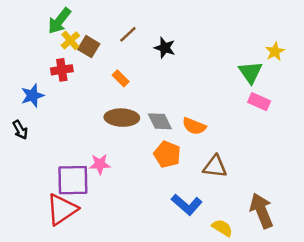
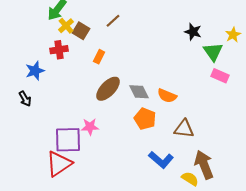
black star: (165, 48) -> (193, 32), moved
orange rectangle: (121, 78) -> (99, 57), moved, turned 72
brown ellipse: (122, 118) -> (108, 89), turned -48
brown arrow: (261, 211) -> (204, 165), moved

